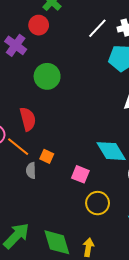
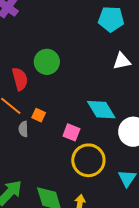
green circle: (47, 76) -> (47, 62), moved
yellow circle: (98, 203) -> (88, 160), size x1.4

